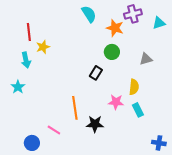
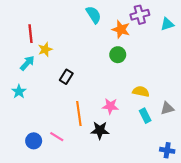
gray triangle: (146, 59) -> (167, 108), moved
cyan arrow: (26, 60) -> (27, 63), turned -126
black rectangle: (96, 73) -> (66, 77), moved
yellow semicircle: (134, 87) -> (141, 91), turned -84
pink star: (116, 102) -> (110, 106), moved
blue circle: (32, 143) -> (34, 141), moved

